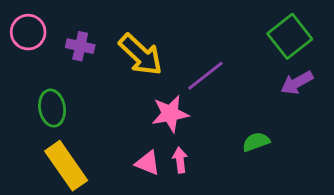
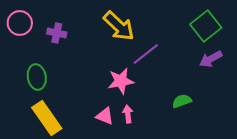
yellow arrow: (141, 55) -> (119, 26), moved

